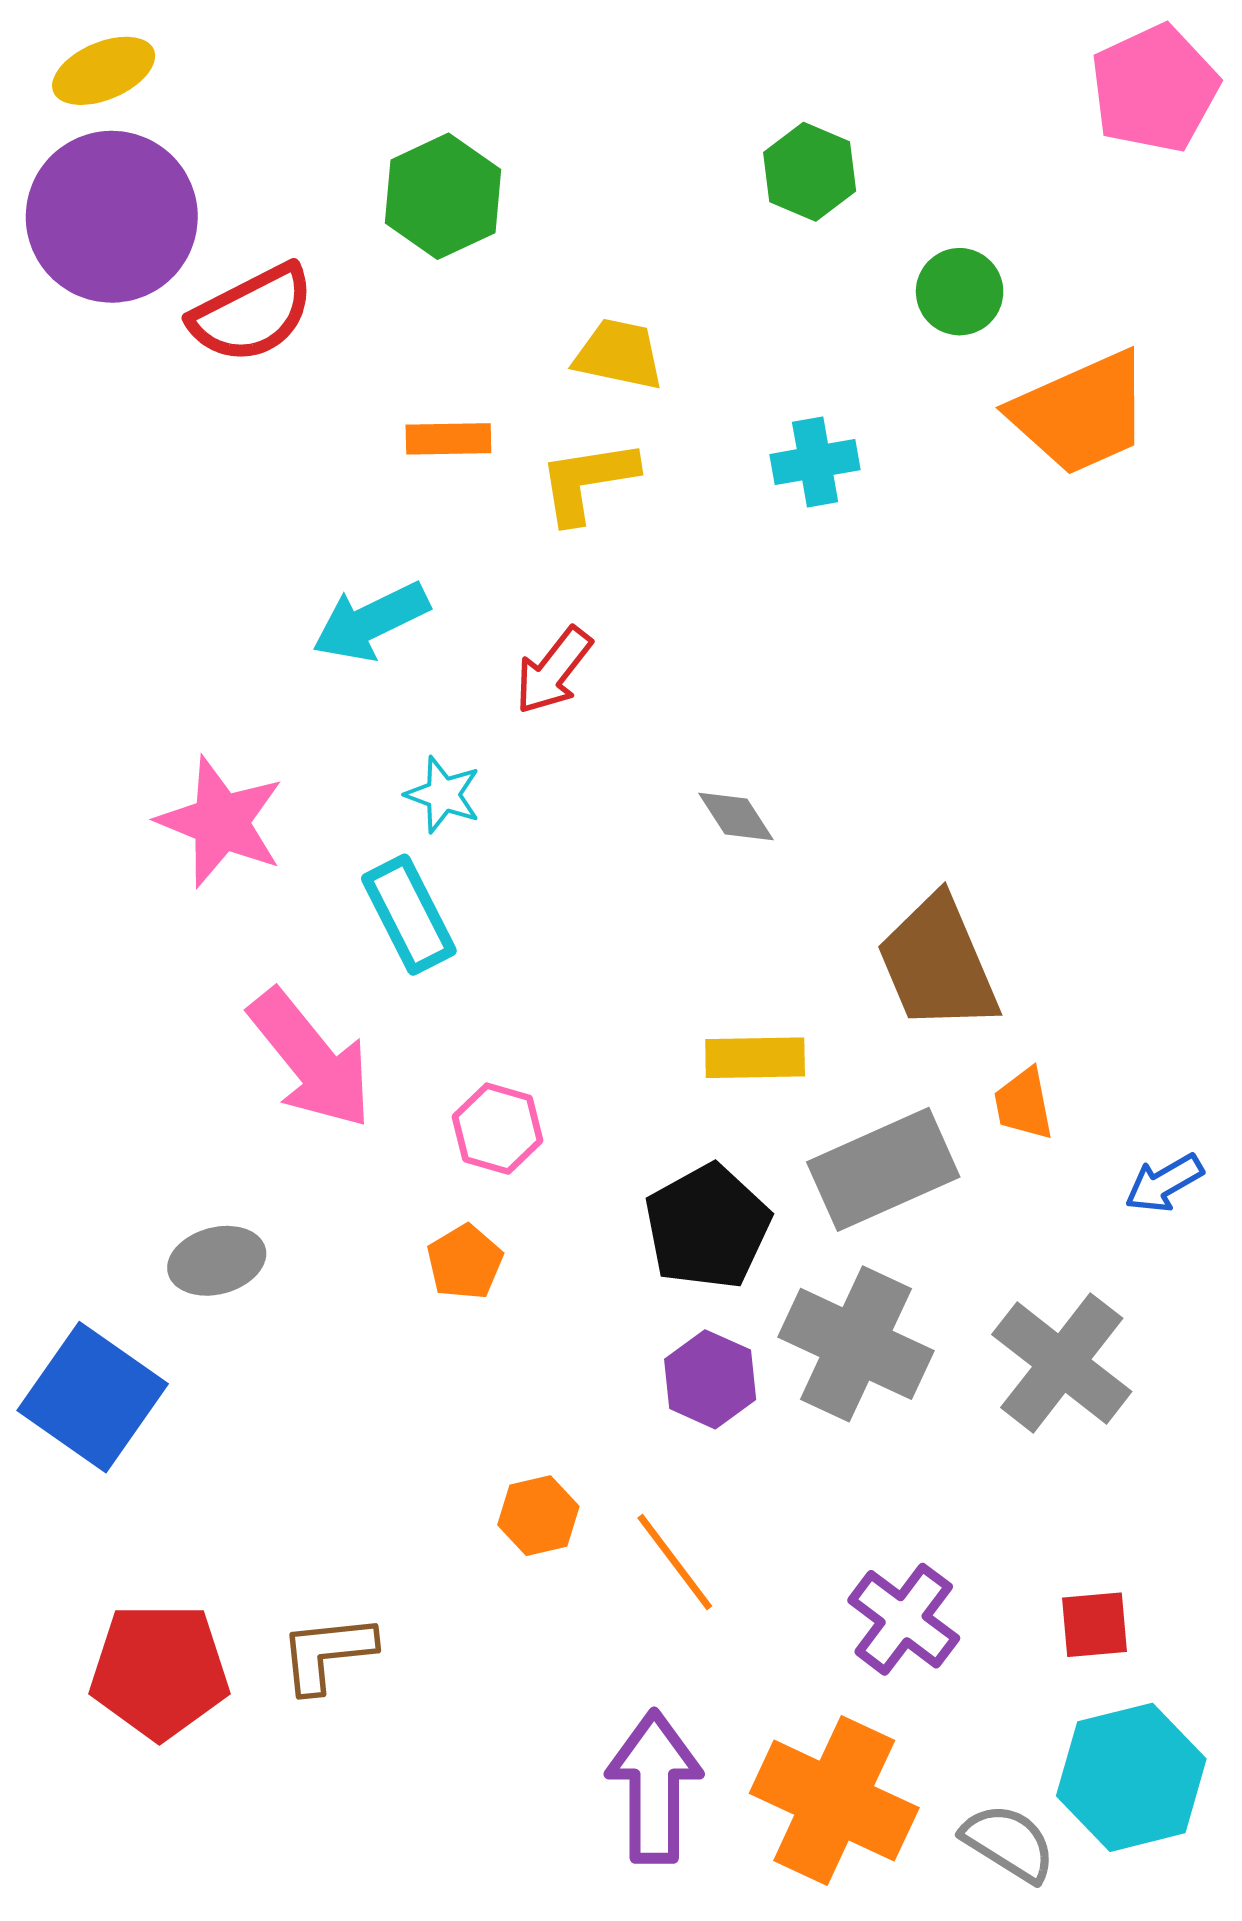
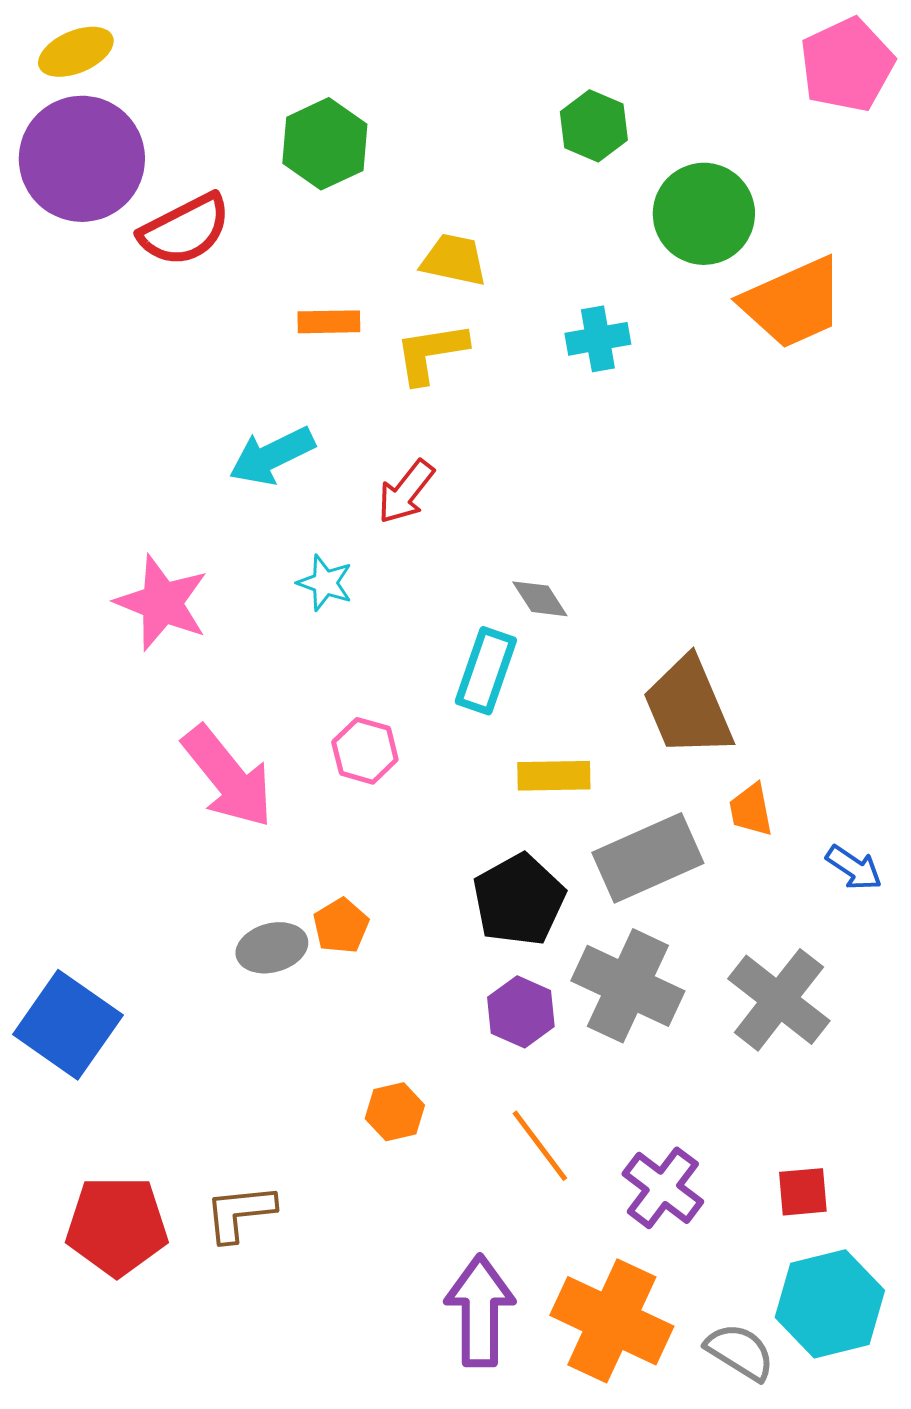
green circle: (960, 292) -> (704, 214), size x1.6
cyan rectangle: (409, 915) -> (486, 671), moved, turned 46
pink hexagon: (497, 1129) -> (365, 751), moved
blue arrow: (1164, 1183) -> (854, 868), turned -116
gray ellipse: (217, 1261) -> (272, 948), moved
orange line: (675, 1562) -> (540, 1146), moved

